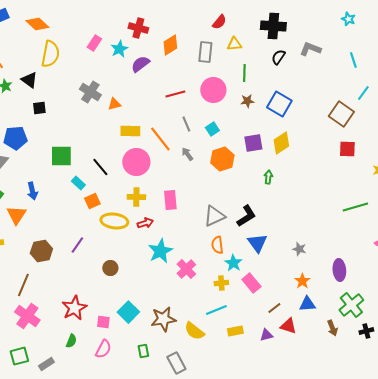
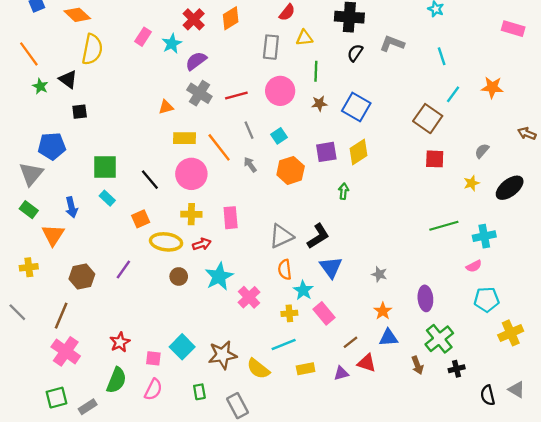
red cross: (138, 28) -> (194, 19), turned 30
orange diamond: (170, 45) -> (231, 18), moved
gray cross: (90, 92) -> (199, 93), moved
cyan rectangle: (78, 183) -> (107, 198), moved
brown circle: (110, 268) -> (179, 276), moved
red star: (74, 308) -> (120, 342), size x0.7
green semicircle: (71, 341) -> (116, 380), size x1.6

